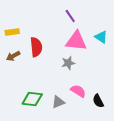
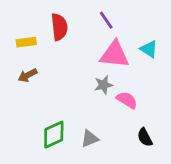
red semicircle: (36, 47) -> (59, 27), moved
pink semicircle: (78, 91) -> (127, 100), moved
green diamond: (32, 99) -> (54, 135), turned -30

